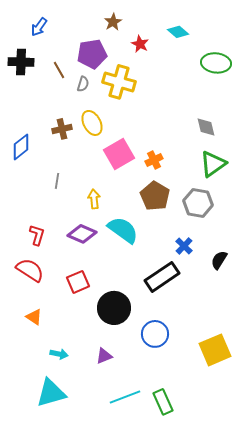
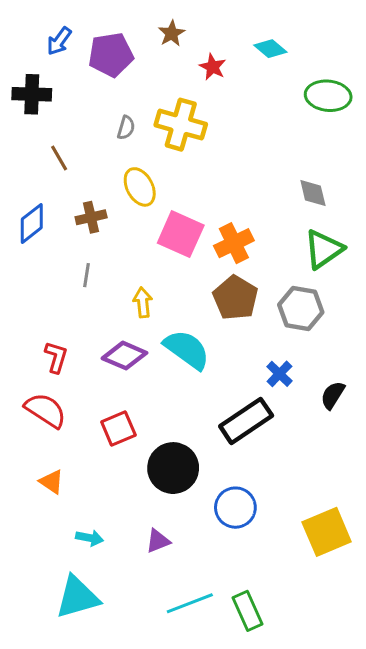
purple pentagon: (92, 54) -> (111, 55), moved
brown line: (59, 70) -> (59, 158), moved
brown cross: (62, 129) -> (91, 217), moved
pink square: (119, 154) -> (181, 234), turned -36
orange cross: (154, 160) -> (234, 243), size x1.4

